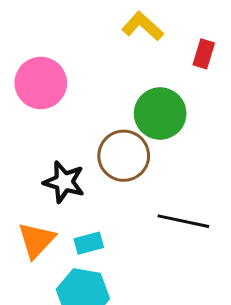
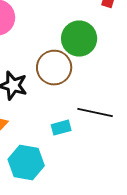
cyan rectangle: (89, 243) -> (61, 128), moved

